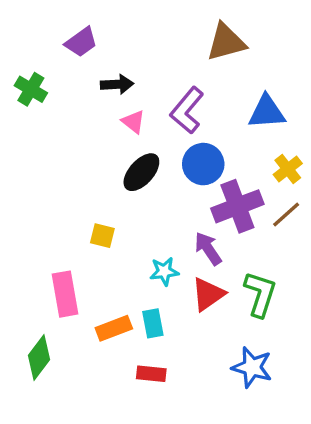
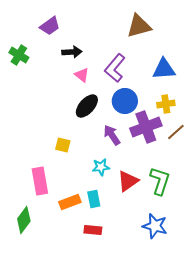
yellow cross: (288, 169) -> (166, 104), moved, turned 30
purple arrow: (208, 249) -> (112, 135), moved

